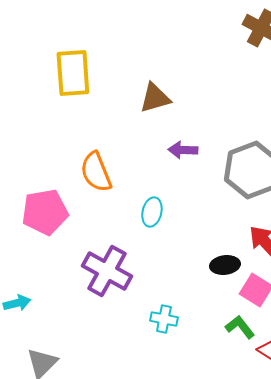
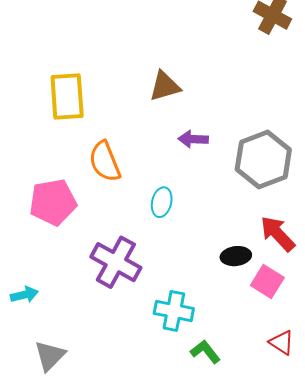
yellow rectangle: (73, 73) -> (67, 96), moved
cyan cross: (164, 319) -> (174, 311), size x1.4
green L-shape: (240, 327) -> (205, 352), moved

